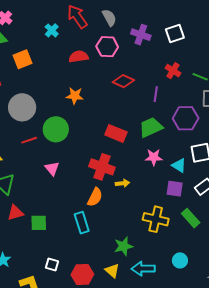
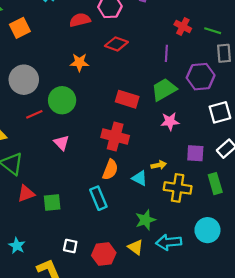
red diamond: (123, 81) -> (116, 44), moved
cyan triangle: (179, 165) -> (140, 178), moved
yellow arrow: (123, 183) -> (159, 165), moved
green rectangle: (191, 218) -> (215, 184), turned 30
cyan circle: (180, 260) -> (207, 230), size x1.5

